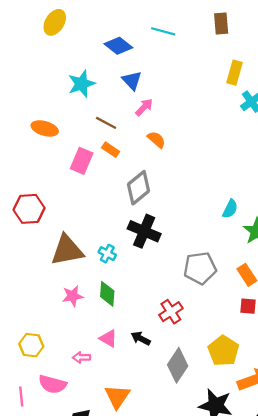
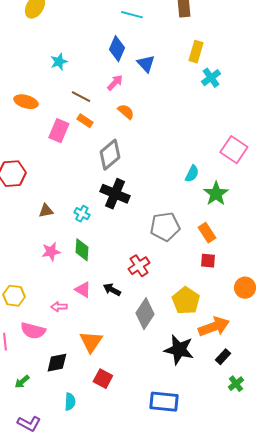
blue diamond: (118, 46) -> (117, 49), moved, turned 75
blue triangle: (132, 80) -> (146, 64), moved
cyan star: (82, 84) -> (59, 62), size x0.7
brown triangle: (67, 250) -> (46, 211), size x0.5

